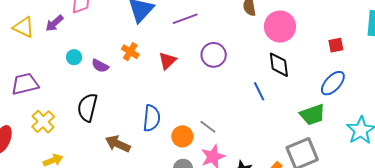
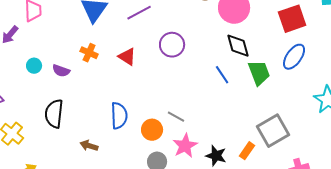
red square: (336, 45) -> (292, 19), size x1.8
red triangle: (167, 61) -> (127, 57), turned -36
green trapezoid: (312, 115) -> (259, 73), moved, turned -84
brown arrow: (118, 144) -> (89, 146), size x0.7

